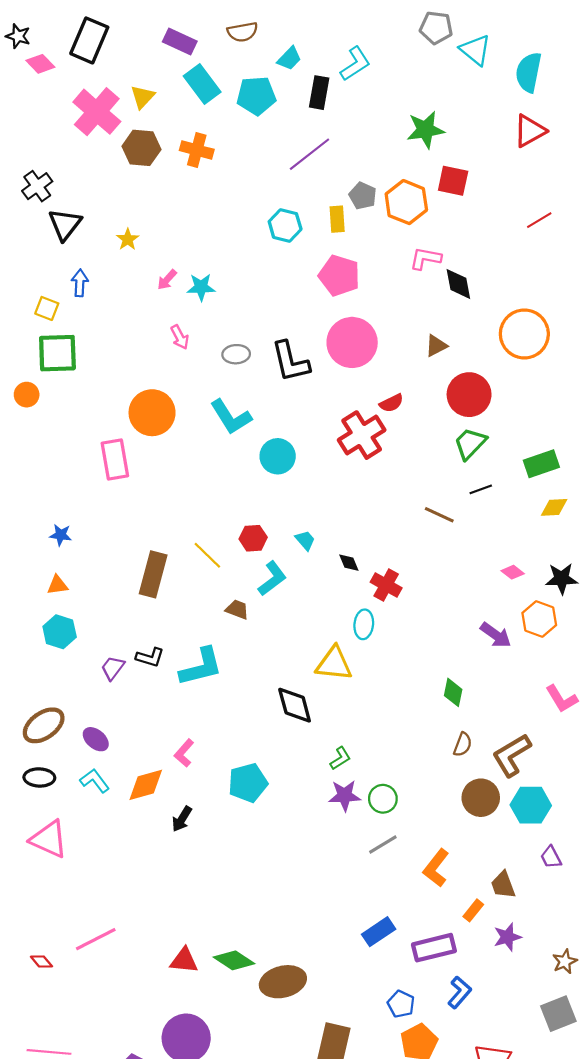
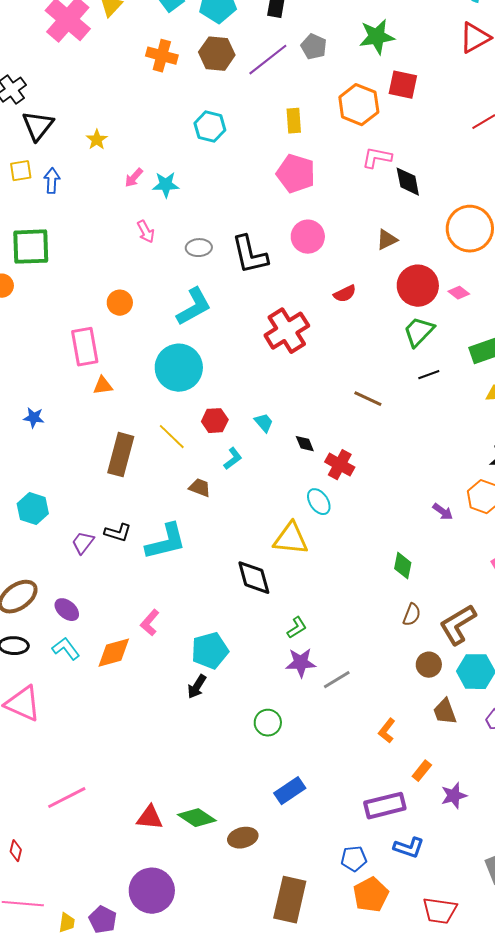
brown hexagon: (141, 148) -> (217, 54), moved
gray pentagon: (363, 196) -> (314, 47), moved
cyan hexagon: (285, 225) -> (210, 127), moved
yellow square: (47, 308) -> (21, 171), moved, turned -30
pink circle: (352, 342) -> (308, 237), size x0.7
orange circle: (152, 413) -> (120, 303), size x0.6
cyan L-shape: (231, 417) -> (194, 307), turned -87
red cross: (362, 435) -> (287, 331), moved
cyan circle: (278, 456) -> (179, 368), moved, size x1.4
brown line: (439, 515) -> (368, 399), moved
pink diamond: (513, 572) -> (459, 293), moved
cyan L-shape: (272, 579) -> (233, 459), size x0.7
orange triangle: (57, 585) -> (103, 386), moved
cyan ellipse: (364, 624) -> (319, 502), turned -40
purple arrow: (496, 635) -> (443, 512), size x0.7
brown circle: (481, 798) -> (429, 665), size x0.7
green circle: (383, 799) -> (268, 723), moved
black arrow: (182, 819) -> (197, 687), moved
gray line: (383, 844) -> (337, 680), moved
orange L-shape: (436, 868) -> (387, 731), size x0.7
brown trapezoid: (503, 885) -> (445, 712), moved
blue rectangle: (379, 932) -> (290, 791), moved
red diamond: (41, 961) -> (16, 851), moved, turned 55
brown ellipse: (283, 982) -> (243, 838), size x0.7
blue L-shape: (459, 992) -> (409, 848), turned 68
blue pentagon: (401, 1004) -> (354, 859), turned -30

